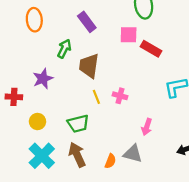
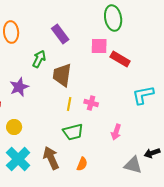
yellow line: (96, 97) -> (69, 104), turned 32
green trapezoid: (78, 124) -> (73, 132), moved
gray triangle: (133, 154) -> (133, 165), moved

